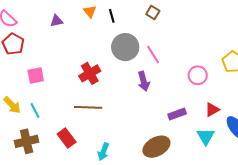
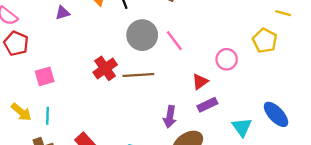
purple arrow: (144, 81) -> (170, 117), moved, turned 30
brown line: (88, 107) -> (138, 75), moved
cyan line: (35, 110) -> (48, 116), turned 35
red triangle: (212, 110) -> (200, 82), moved

